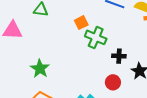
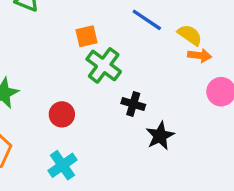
red circle: (113, 82) -> (62, 114), moved

